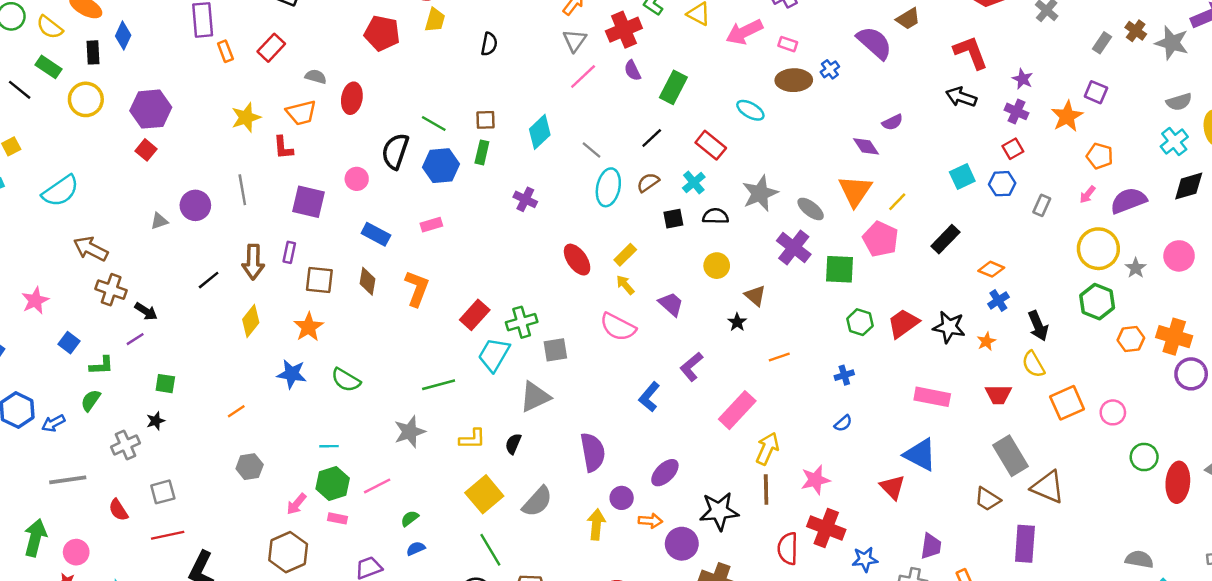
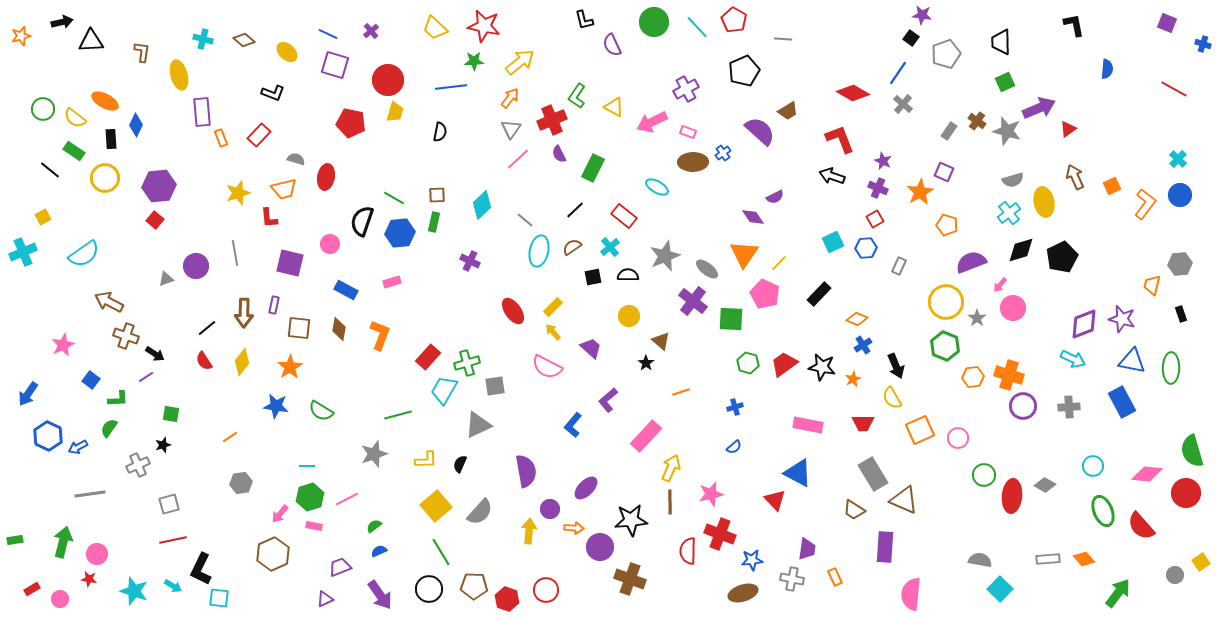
pink arrow: (1088, 195) -> (1000, 285), moved
red semicircle: (118, 510) -> (204, 361), moved

